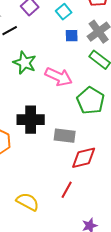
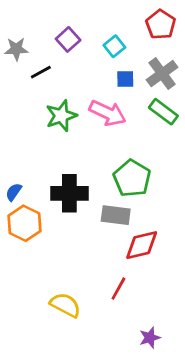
green star: (25, 63) -> (61, 116), turned 30
pink arrow: (59, 77) -> (108, 113), moved
green pentagon: (91, 101) -> (132, 178), moved

